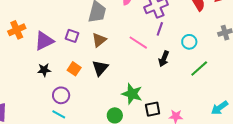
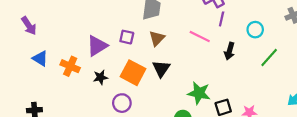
orange cross: (17, 30) -> (70, 66), moved, turned -36
orange square: (74, 69) -> (133, 73), size x1.6

